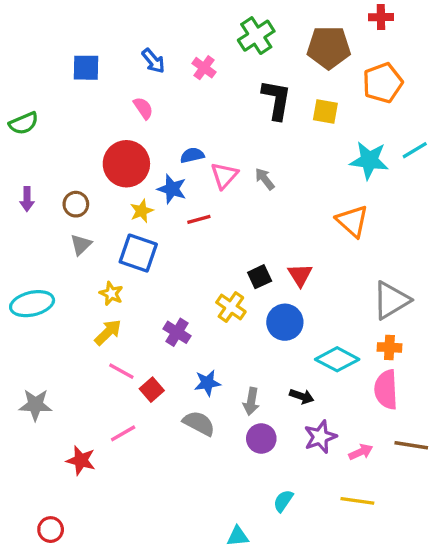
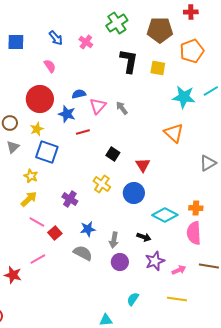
yellow star: (142, 211) -> (37, 129), moved
black square: (260, 277) -> (113, 154), moved, turned -32
gray triangle: (391, 300) -> (208, 163), moved, size x0.7

